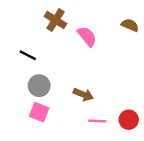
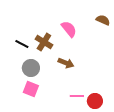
brown cross: (56, 20) -> (44, 42), moved
brown arrow: (83, 94) -> (66, 63), moved
red circle: (129, 120) -> (95, 101), moved

